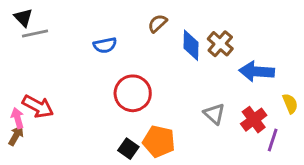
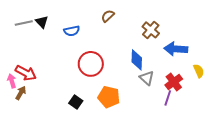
black triangle: (23, 18) -> (42, 22), moved
blue diamond: (191, 45) -> (137, 60), moved
brown arrow: (16, 136) -> (21, 93), moved
purple line: (273, 140) -> (168, 98), moved
black square: (128, 149) -> (76, 102), moved

